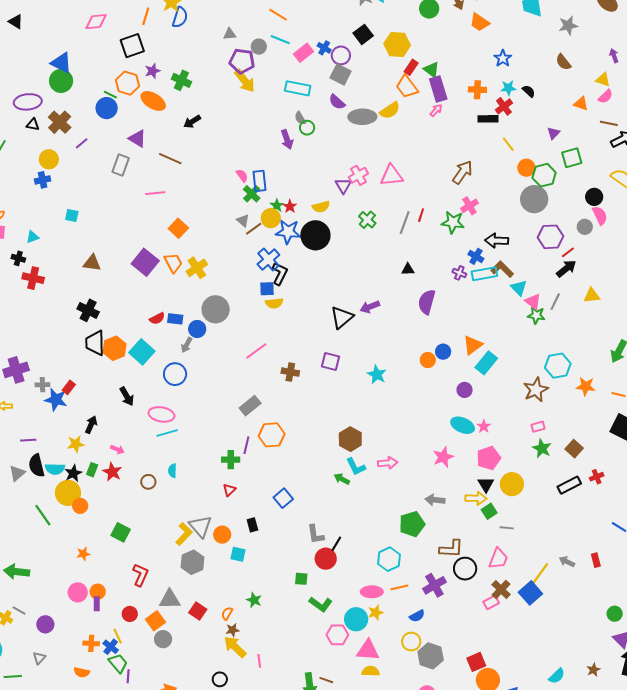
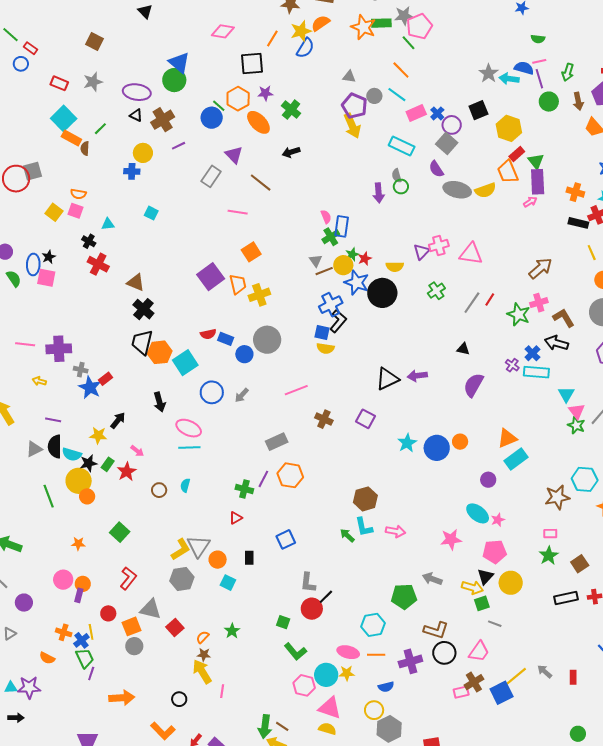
brown triangle: (92, 263) -> (136, 282), moved
brown L-shape: (502, 269) -> (564, 318), moved
gray arrow: (187, 345) -> (242, 395), moved
blue circle: (443, 352) -> (437, 448), moved, size x1.6

